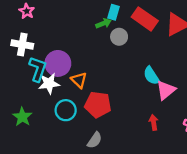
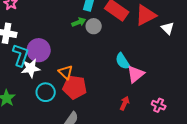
green arrow: (103, 23) -> (79, 22), moved
orange triangle: (79, 80) -> (66, 72), moved
red arrow: (154, 122) -> (125, 103), turned 32

